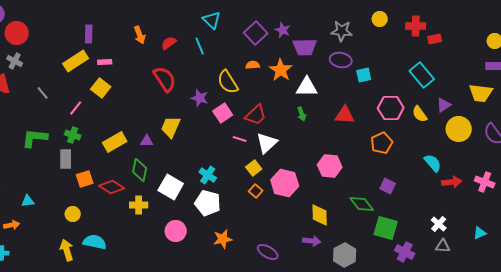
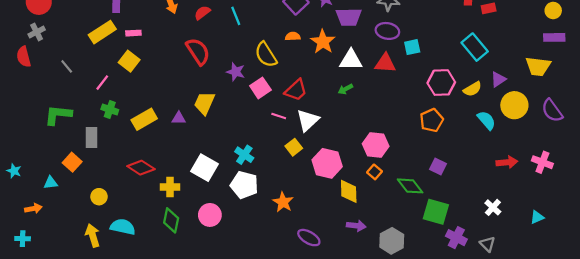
gray cross: (15, 61) -> (37, 32), turned 35
green arrow: (302, 114) -> (345, 89), turned 80
yellow semicircle: (420, 114) -> (472, 89), turned -84
red triangle: (345, 115) -> (385, 63), moved
green cross: (73, 135) -> (110, 110), moved
cyan semicircle: (433, 163) -> (486, 120), moved
green diamond: (140, 170) -> (171, 220), moved
orange square: (85, 179) -> (72, 162), moved, turned -30
orange square: (256, 191) -> (375, 172), moved
yellow diamond: (320, 215) -> (349, 191), moved
orange star: (223, 239) -> (283, 202), moved, turned -30
gray triangle: (443, 246) -> (488, 244), moved, turned 42

